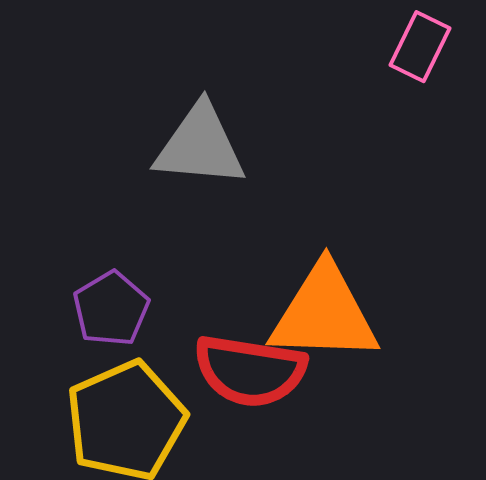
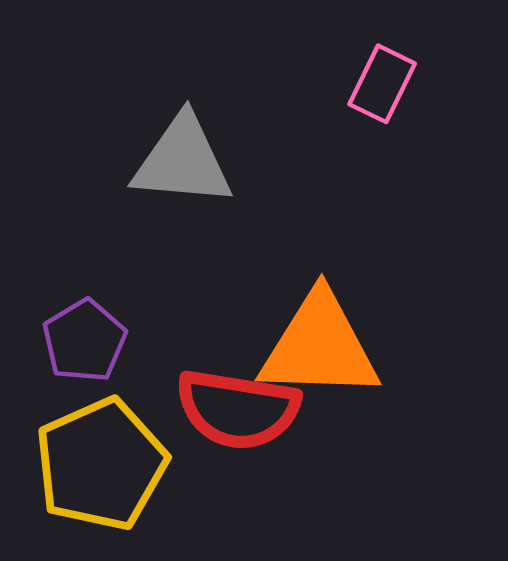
pink rectangle: (420, 47) -> (382, 84), moved

